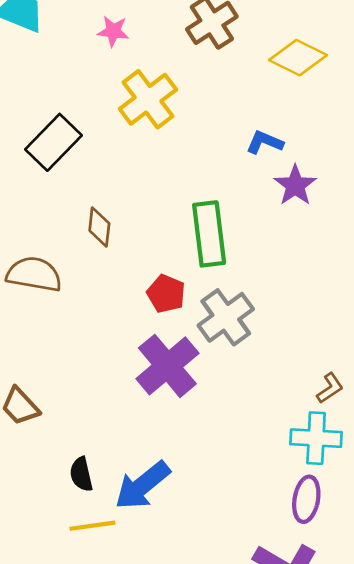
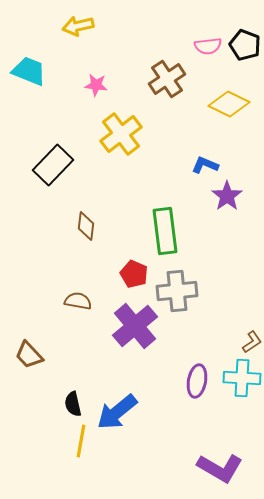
brown semicircle: (34, 274) -> (78, 301), moved, size x0.7
gray cross: (226, 317) -> (177, 291), turned 30
purple ellipse: (306, 499) -> (197, 381), moved
yellow line: (92, 526) -> (81, 441), turned -72

